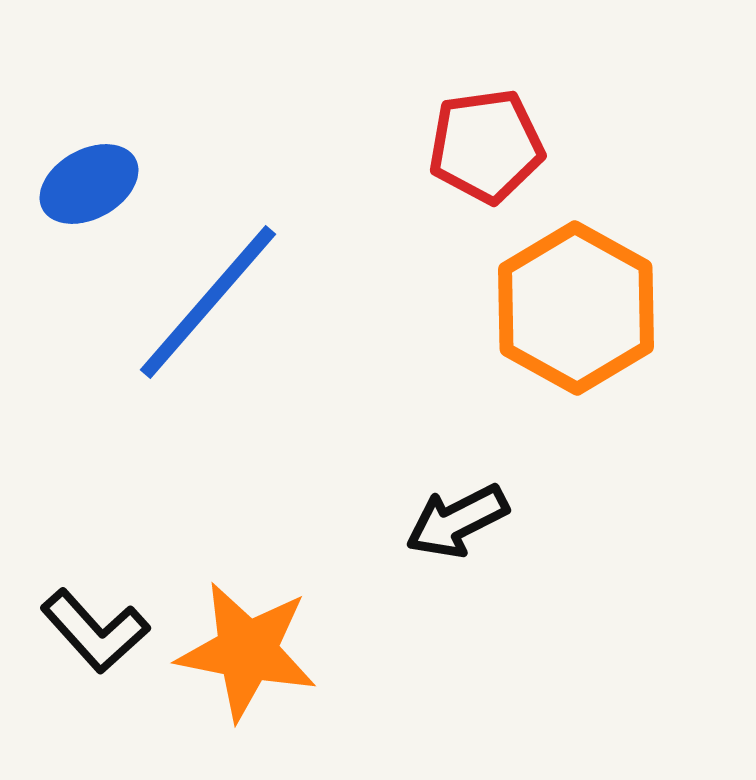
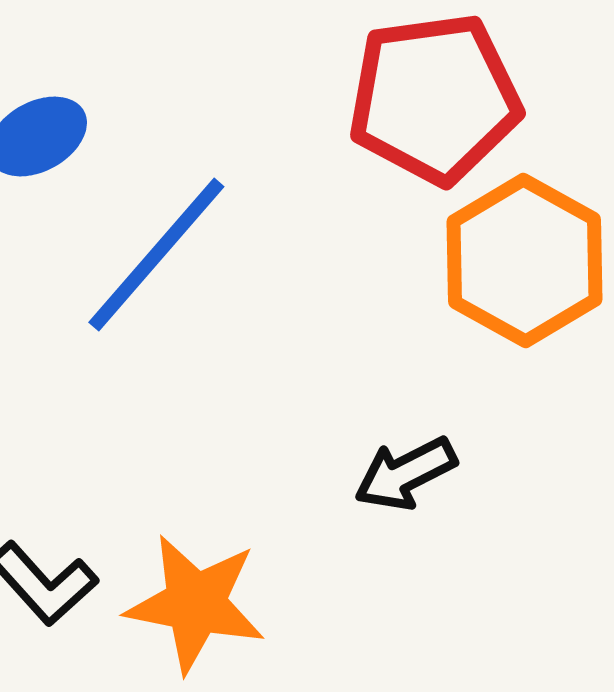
red pentagon: (486, 146) -> (434, 98), size x1.5

